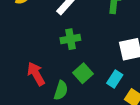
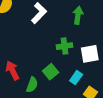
green cross: (70, 39) -> (64, 46), moved

